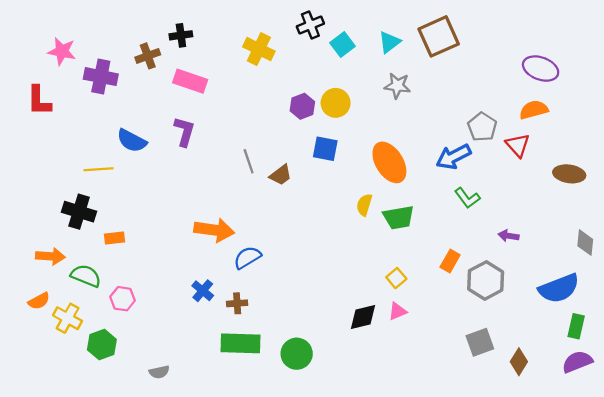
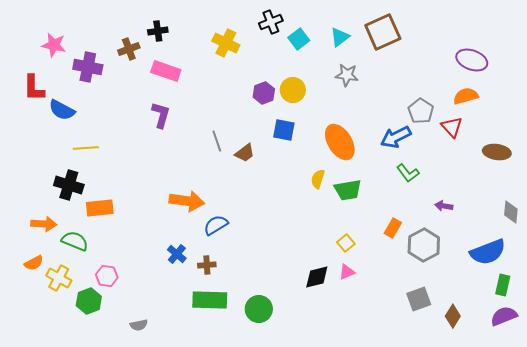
blue semicircle: (132, 141) -> (62, 110), moved
orange rectangle: (115, 238) -> (100, 208), size x1.5
pink hexagon: (123, 299) -> (107, 276), moved

